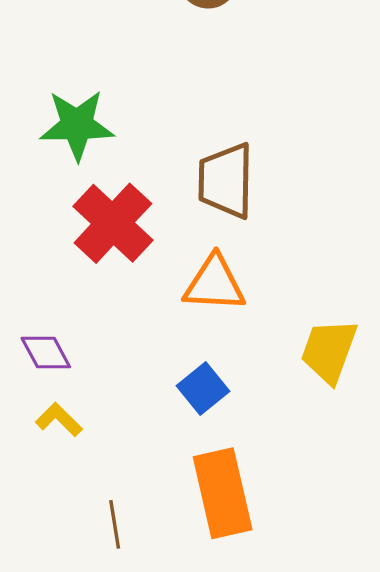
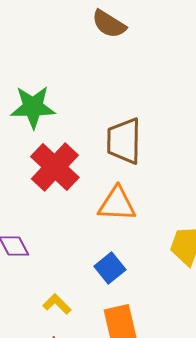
yellow L-shape: (59, 420) -> (57, 304), moved

